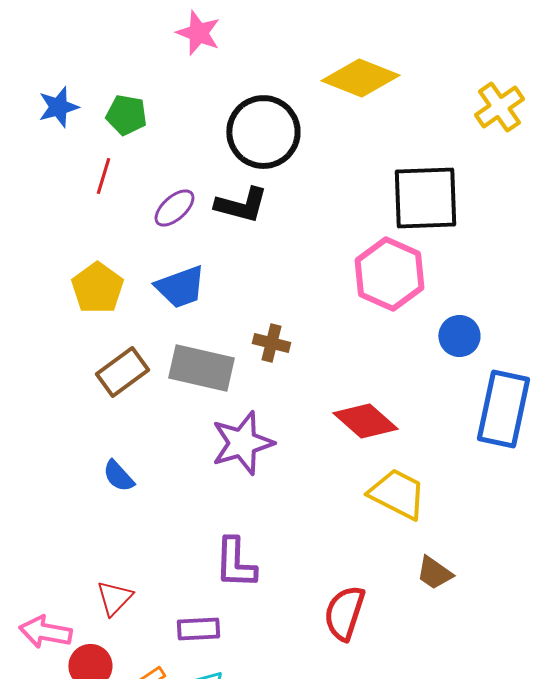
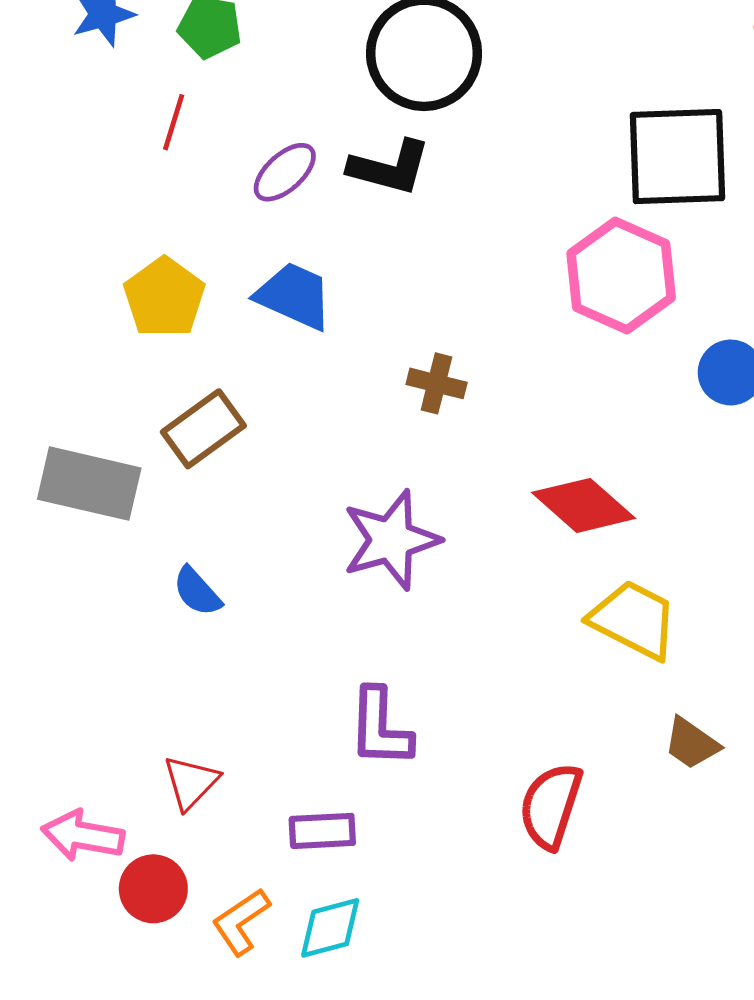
blue trapezoid: (180, 287) -> (294, 296), turned -136
gray rectangle: (201, 368) -> (89, 484), moved

